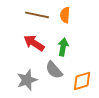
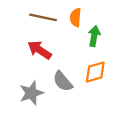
green arrow: (63, 47) -> (94, 36), moved
orange diamond: (82, 81) -> (95, 72), moved

